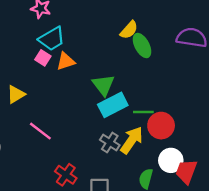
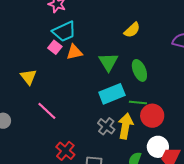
green ellipse: (142, 46) -> (139, 70), moved
green triangle: (103, 85) -> (108, 62), moved
yellow triangle: (16, 94) -> (28, 77), turned -42
yellow arrow: (132, 140) -> (125, 126), turned -30

